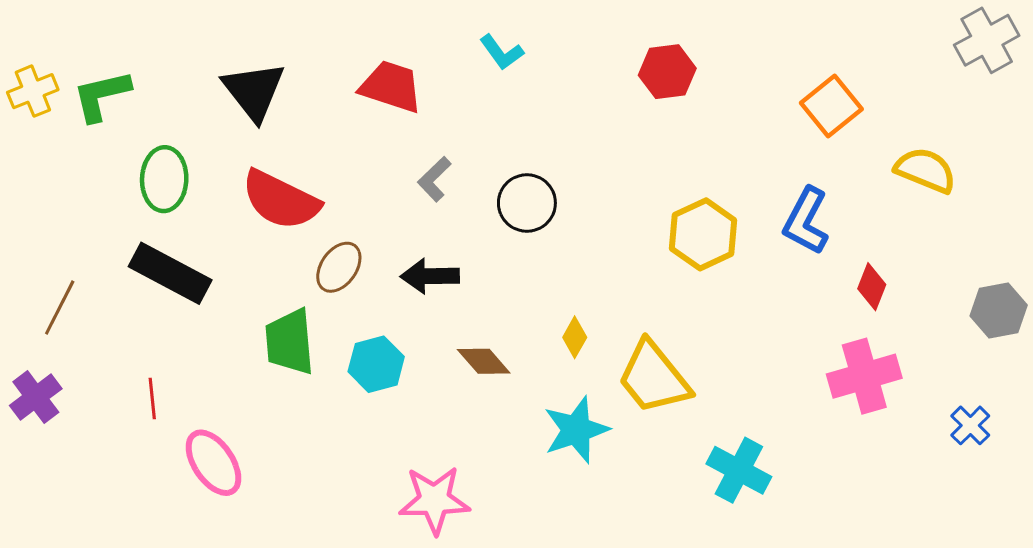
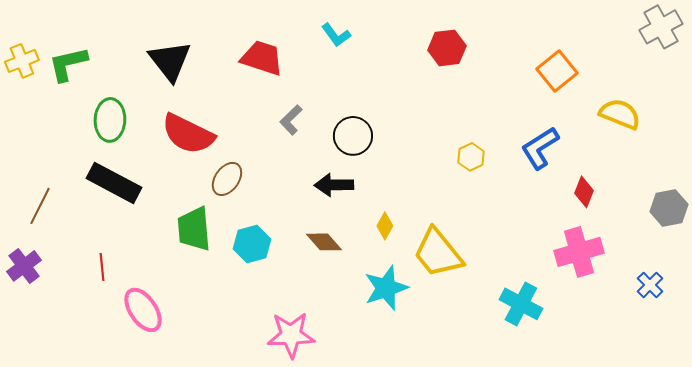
blue L-shape: (806, 221) -> (540, 148), turned 30
yellow hexagon: (703, 234) -> (471, 157), size x0.6
black arrow: (430, 276) -> (334, 185), moved
cyan cross: (739, 470) -> (521, 304), moved

